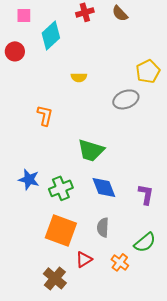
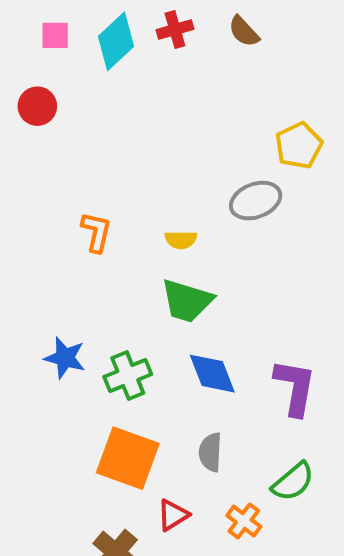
cyan diamond: (51, 35) -> (116, 41), moved
yellow semicircle: (79, 77) -> (181, 240), moved
purple L-shape: (146, 194) -> (295, 387), size x1.4

